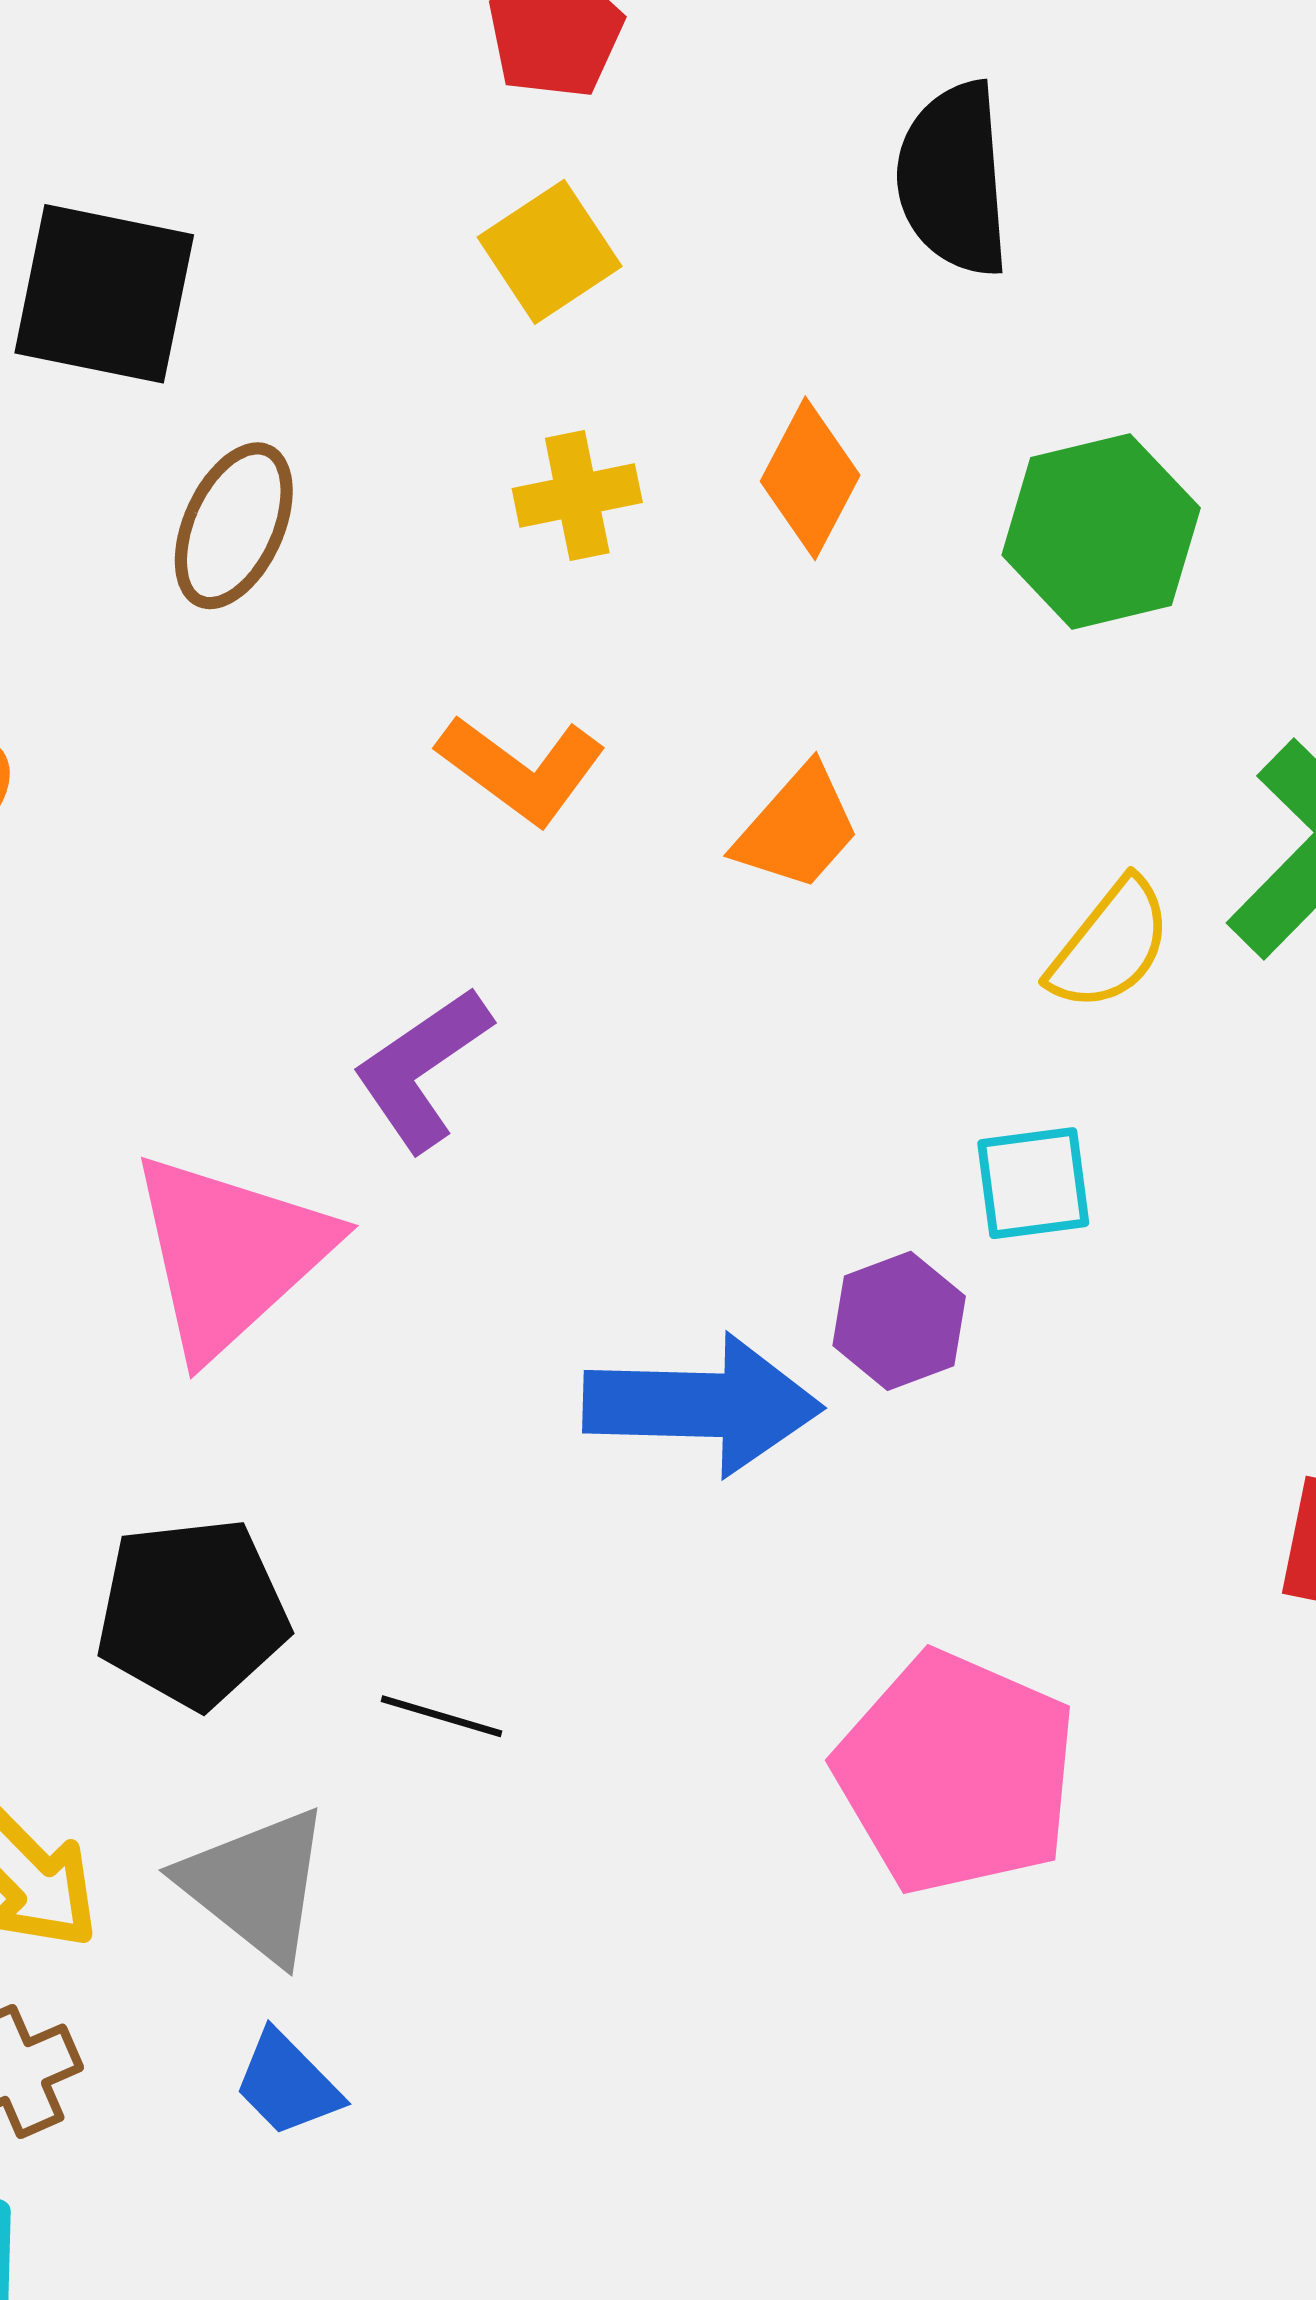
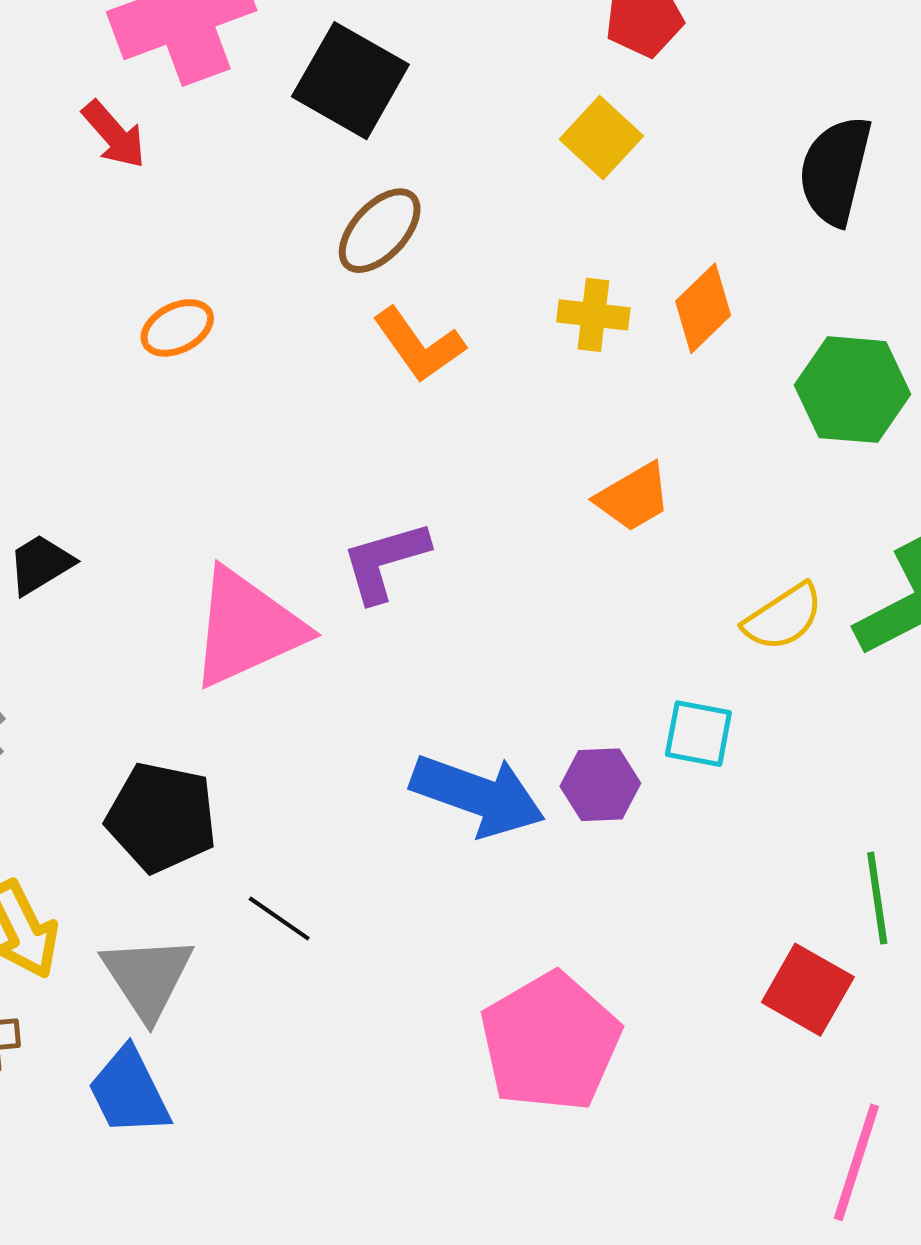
yellow square: (550, 252) -> (601, 138), turned -32
yellow cross: (577, 496) -> (593, 315), moved
orange L-shape: (521, 769) -> (419, 345), moved
blue trapezoid: (287, 2084) -> (129, 1092), size x1.4

